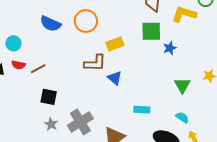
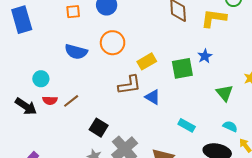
green square: (151, 31) -> (182, 68), moved
black square: (49, 97) -> (99, 128), moved, turned 30
cyan rectangle: (142, 110) -> (187, 125), turned 35

